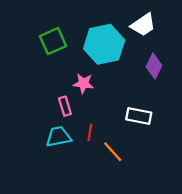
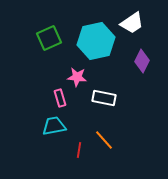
white rectangle: (139, 116) -> (104, 98), moved
red line: (90, 132) -> (79, 150), moved

